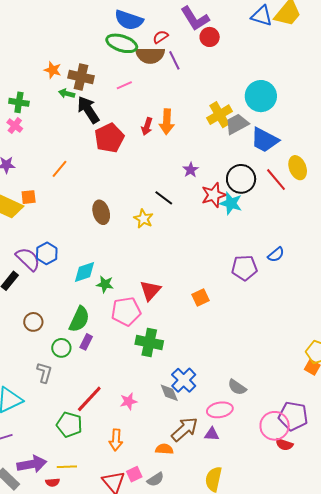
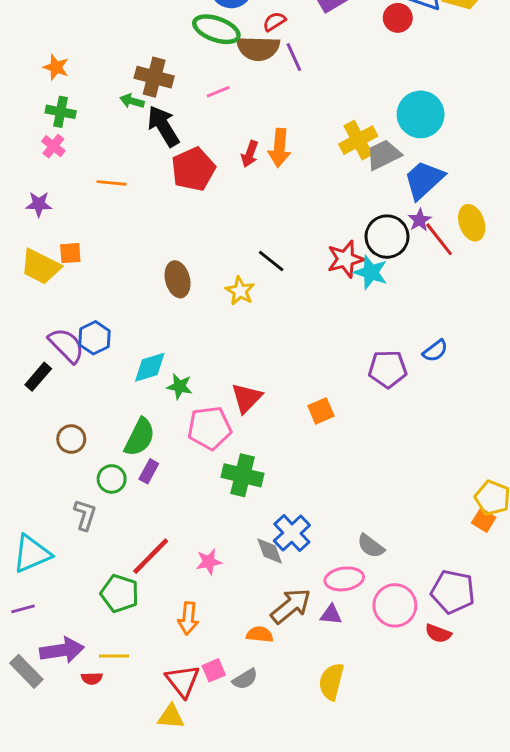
red circle: (210, 37) -> (398, 18), moved
orange star: (53, 70) -> (56, 67), moved
blue trapezoid: (265, 140) -> (424, 180), turned 108
orange line: (59, 169) -> (112, 183), moved, turned 54
purple star: (191, 170) -> (420, 220), moved
pink circle: (275, 426) -> (395, 605), moved

